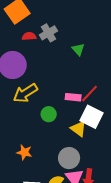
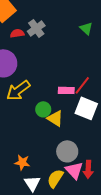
green triangle: (78, 49) -> (86, 28), moved
yellow triangle: (79, 129) -> (55, 118), moved
orange star: (24, 152) -> (22, 162), moved

